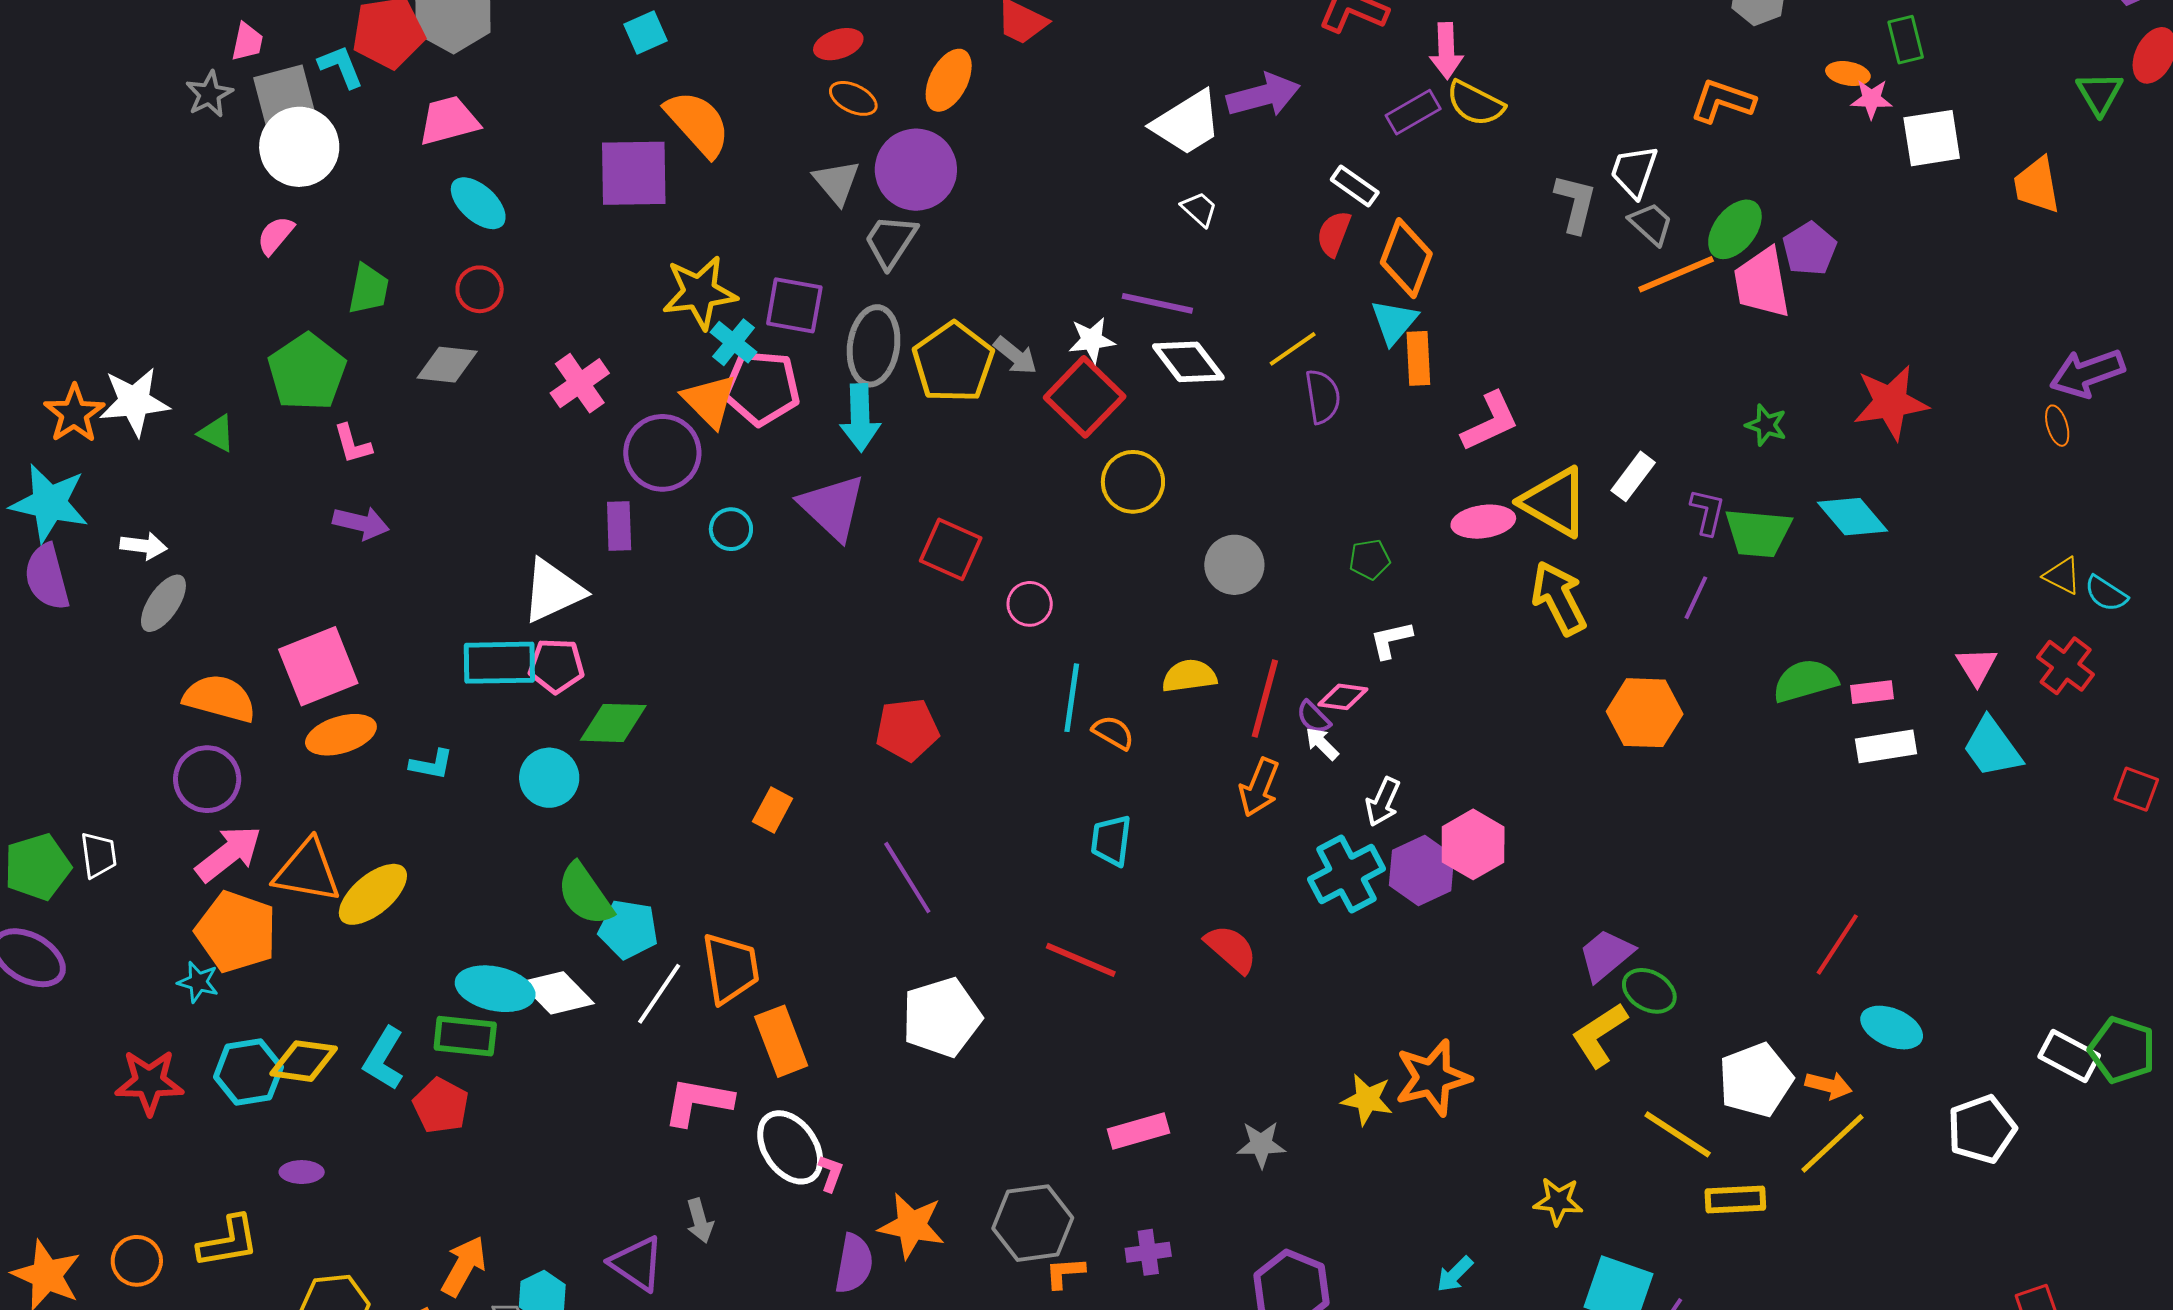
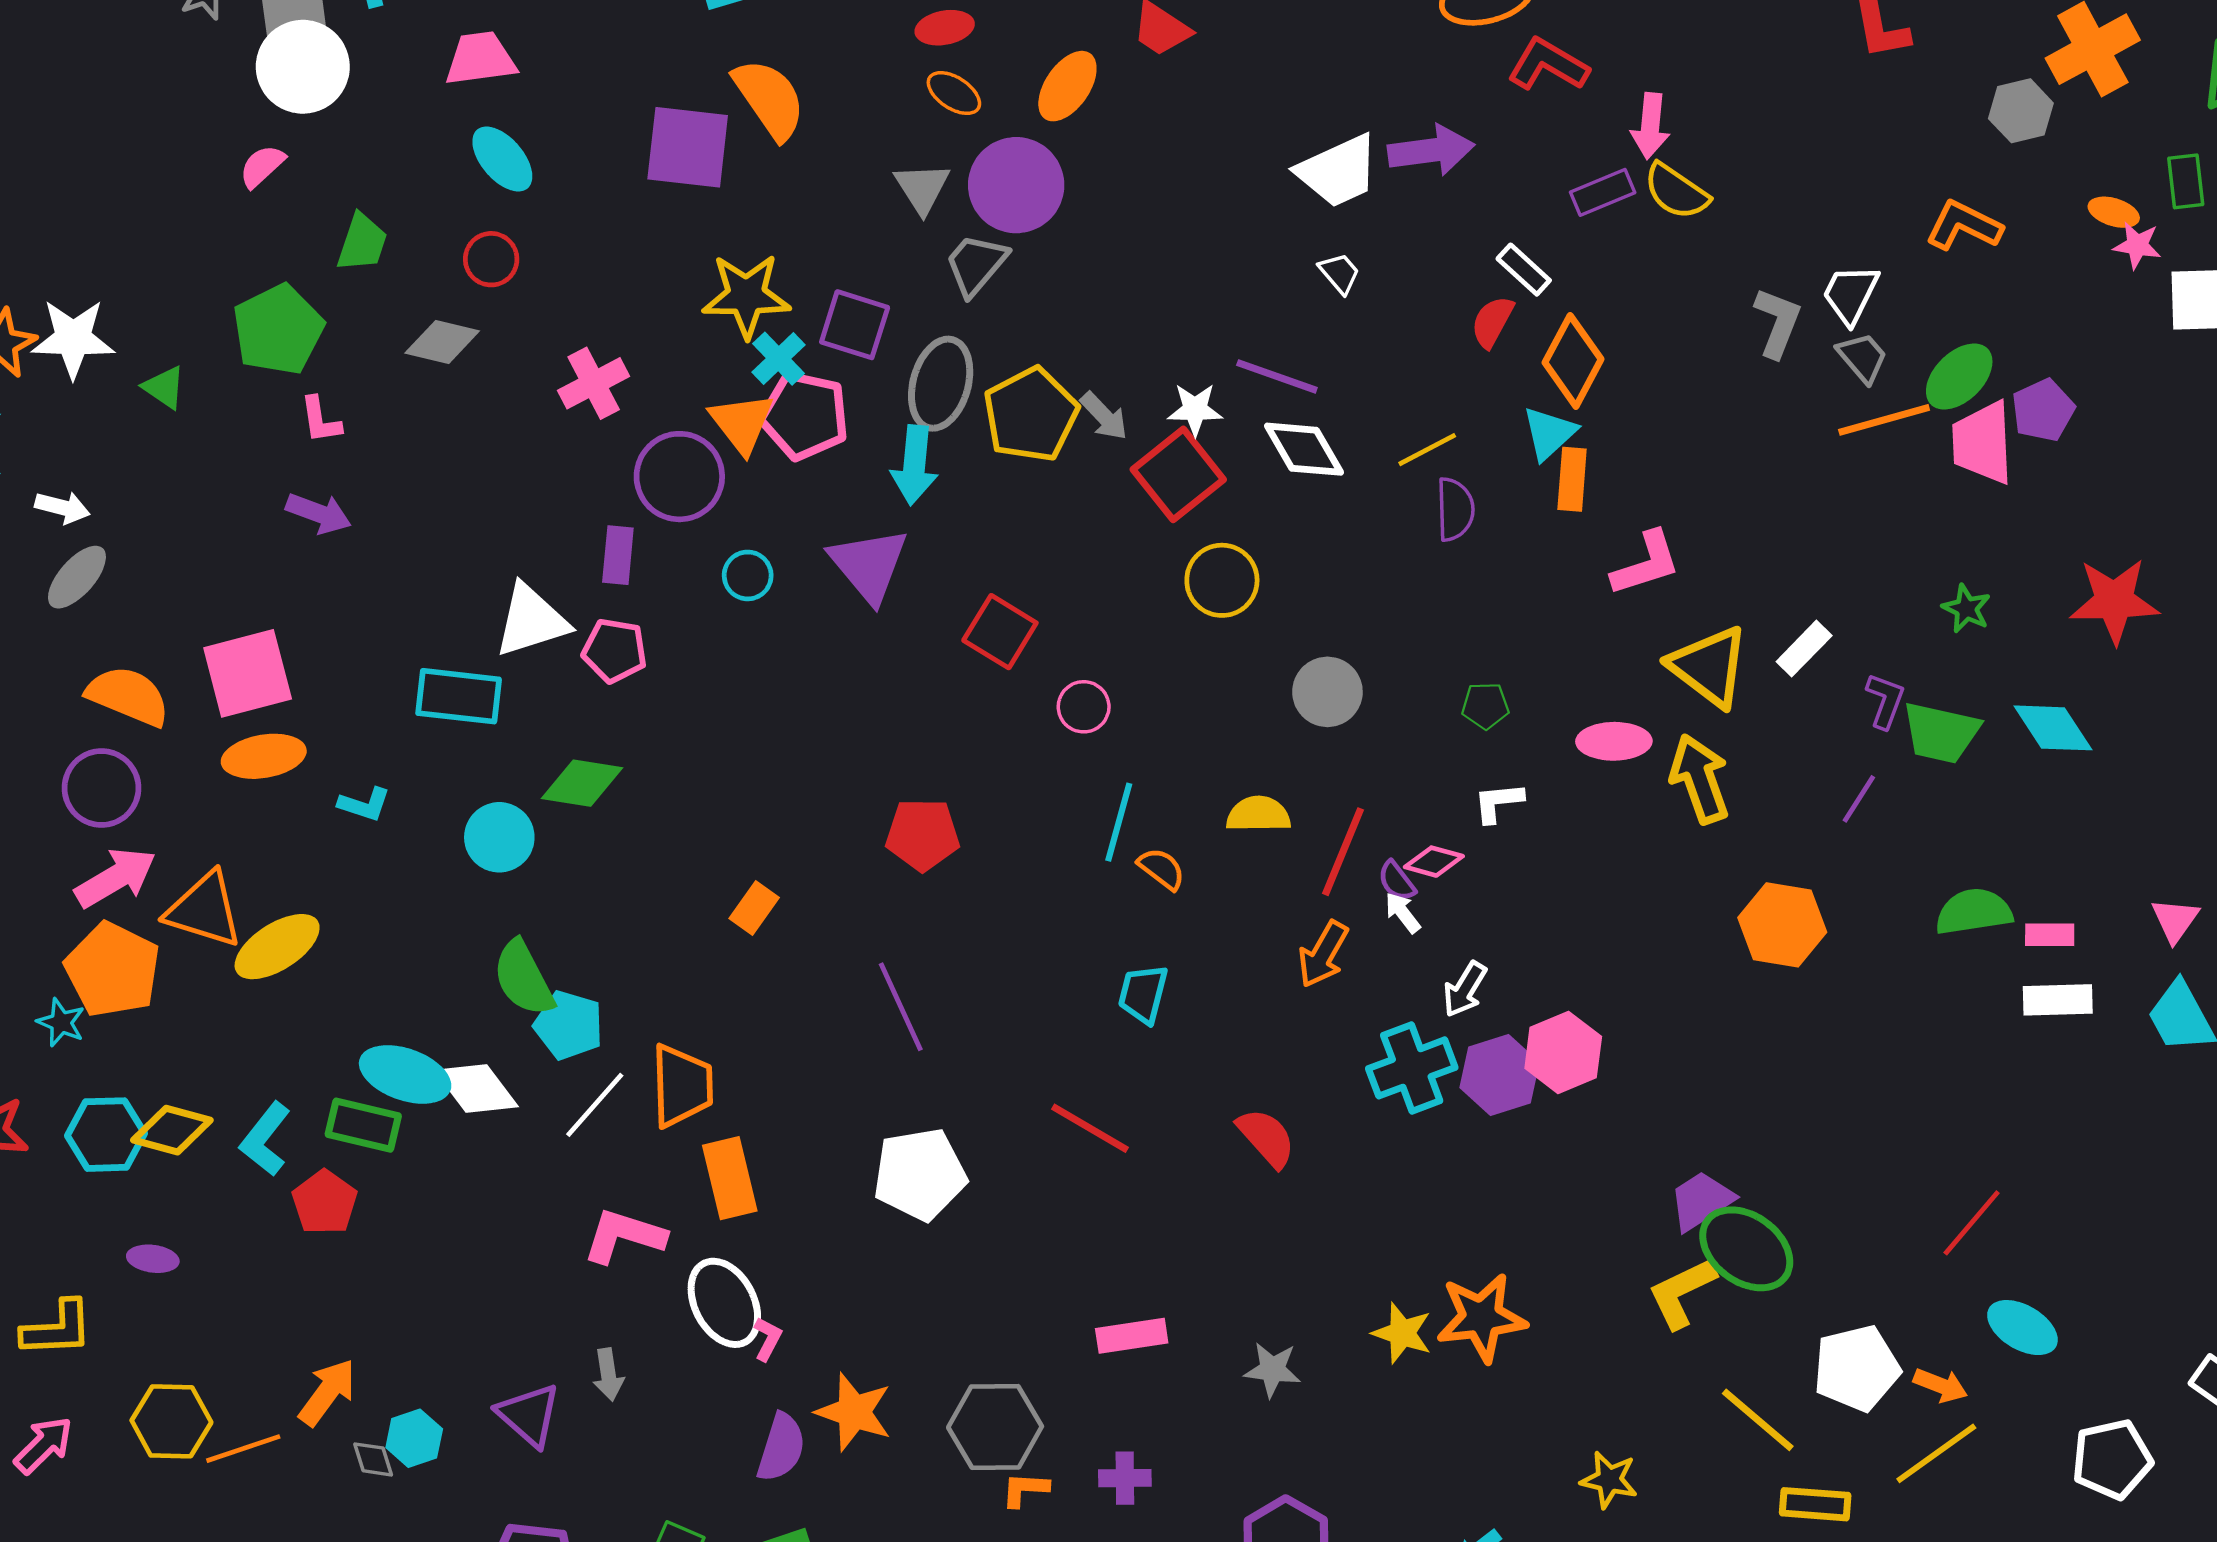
pink ellipse: (1483, 522) -> (1614, 741), moved
pink pentagon: (556, 666) -> (615, 651), moved
green ellipse: (1649, 991) -> (1746, 1249), size x1.5

